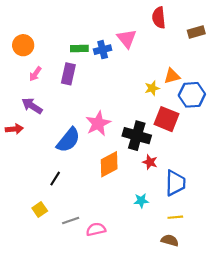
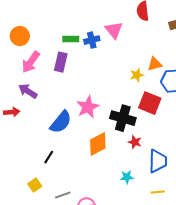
pink arrow: (35, 74) -> (31, 62), size x1.6

